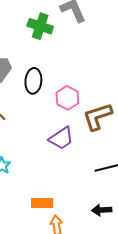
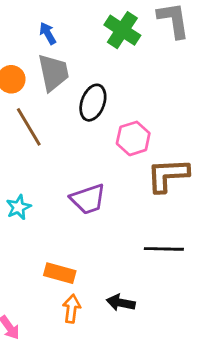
purple trapezoid: (61, 138) -> (88, 199), moved
black arrow: (102, 210) -> (121, 303), moved

